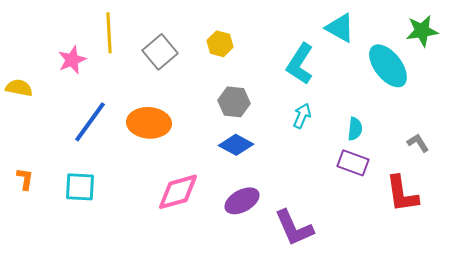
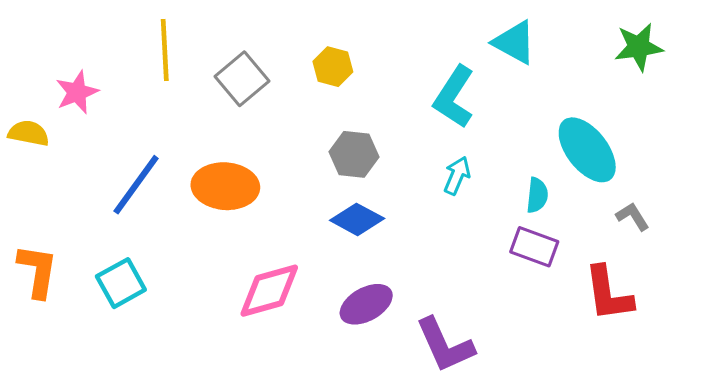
pink star: (72, 60) -> (77, 92), moved
cyan ellipse: (388, 66) -> (587, 150), moved
orange L-shape: (25, 179) -> (38, 271), size x1.6
cyan square: (80, 187) -> (121, 283), turned -32

